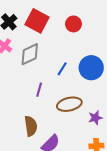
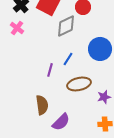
gray diamond: (30, 54) -> (66, 26), moved
blue line: (62, 69) -> (68, 59), moved

